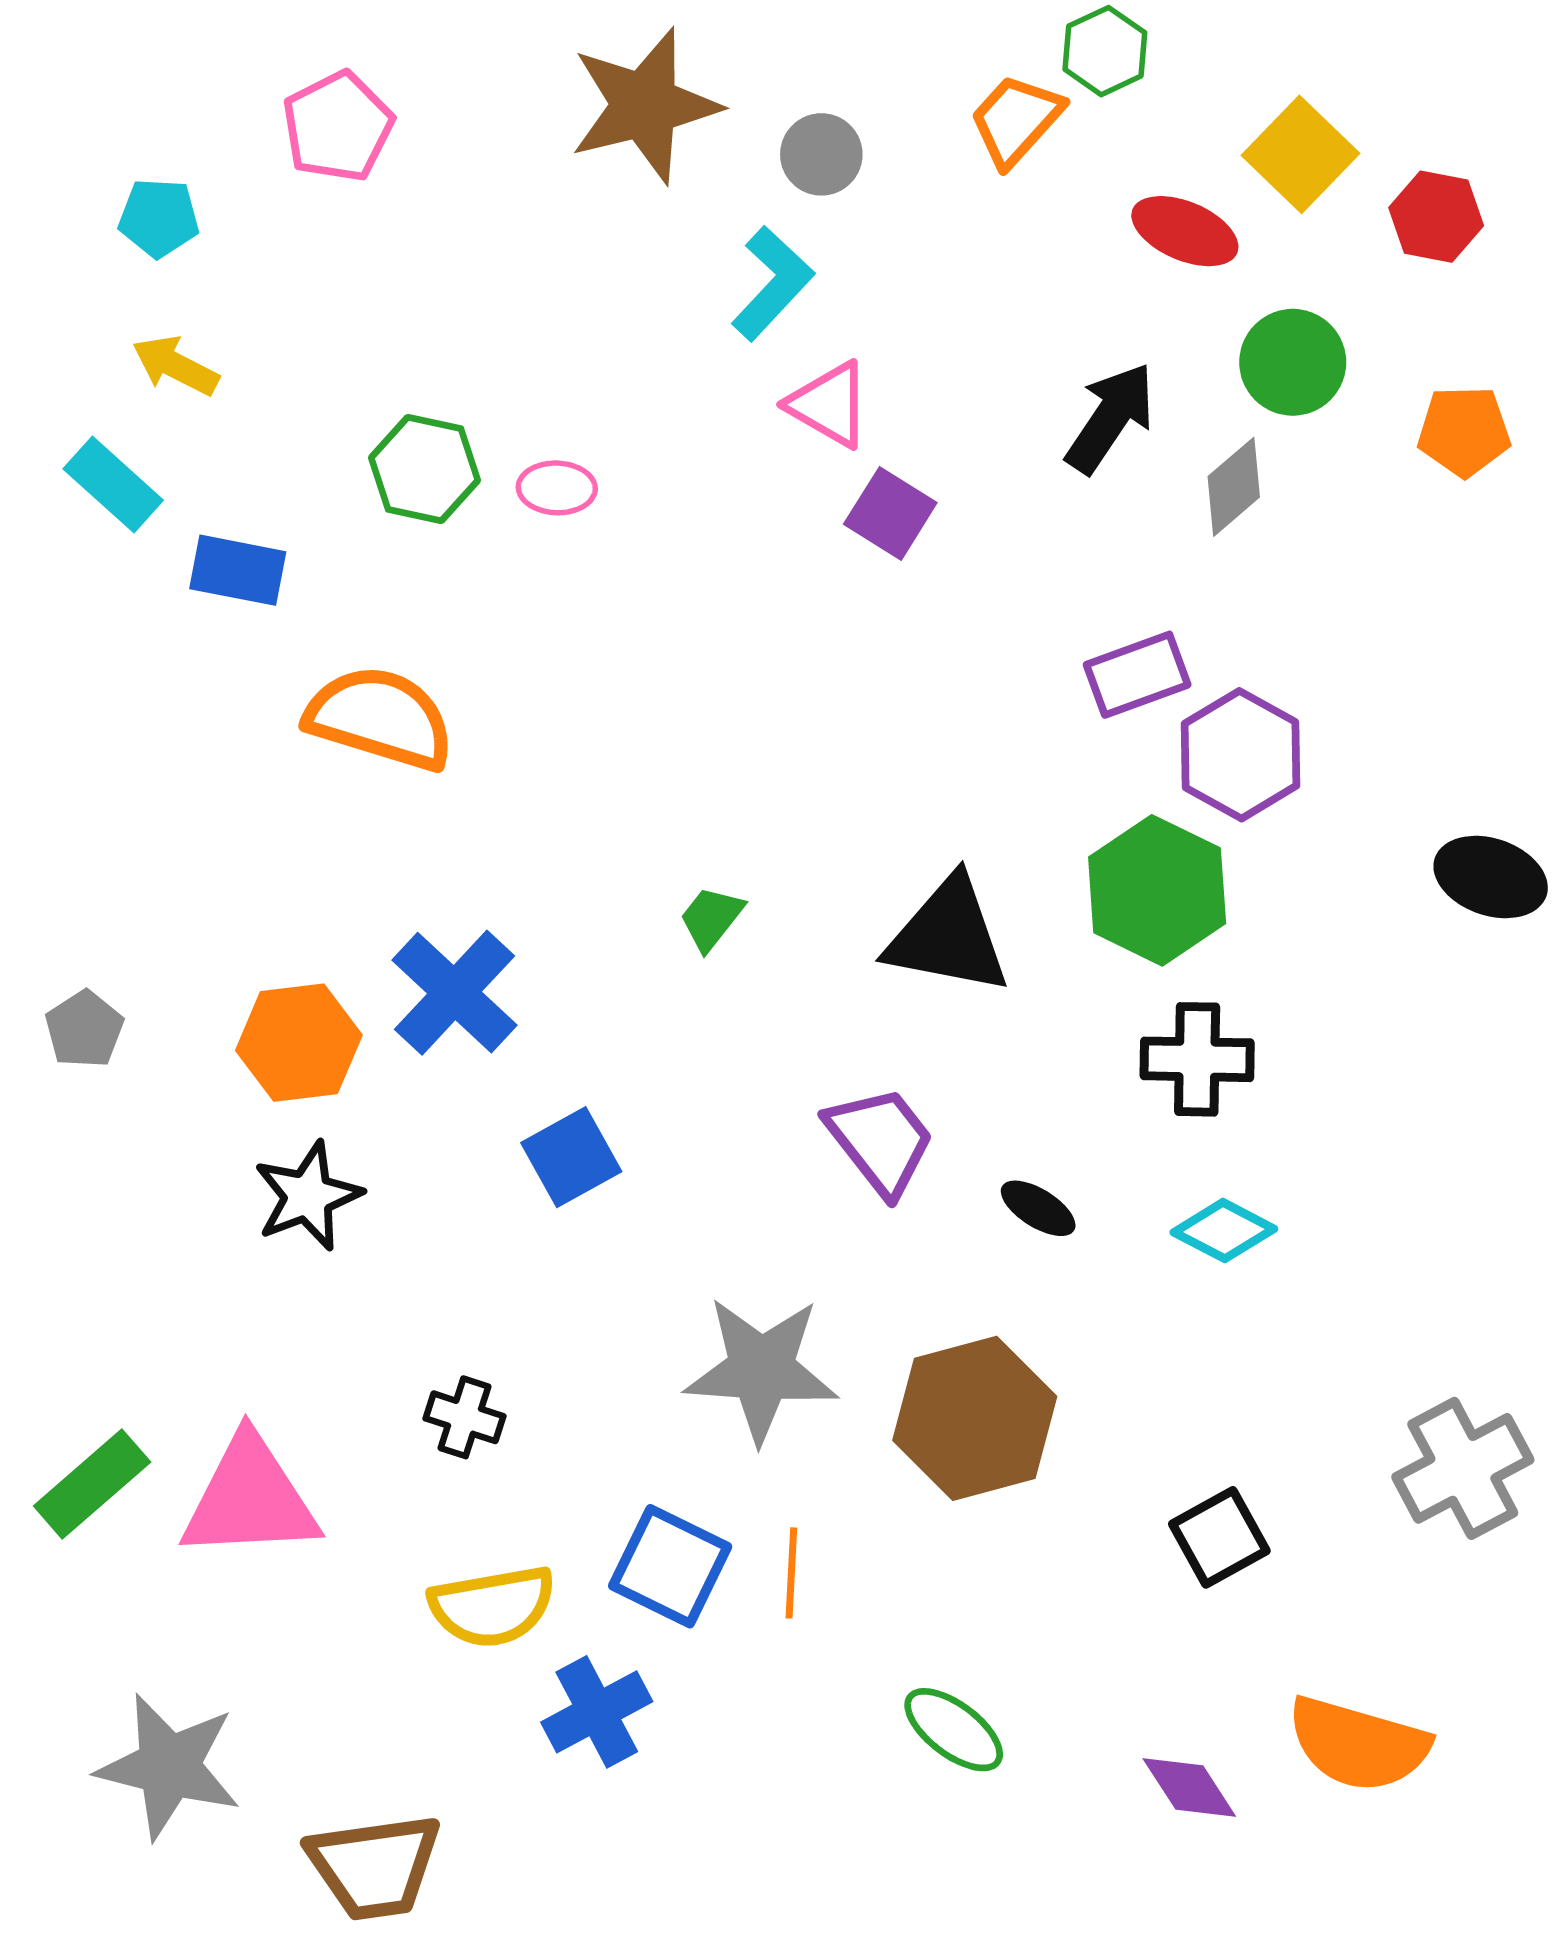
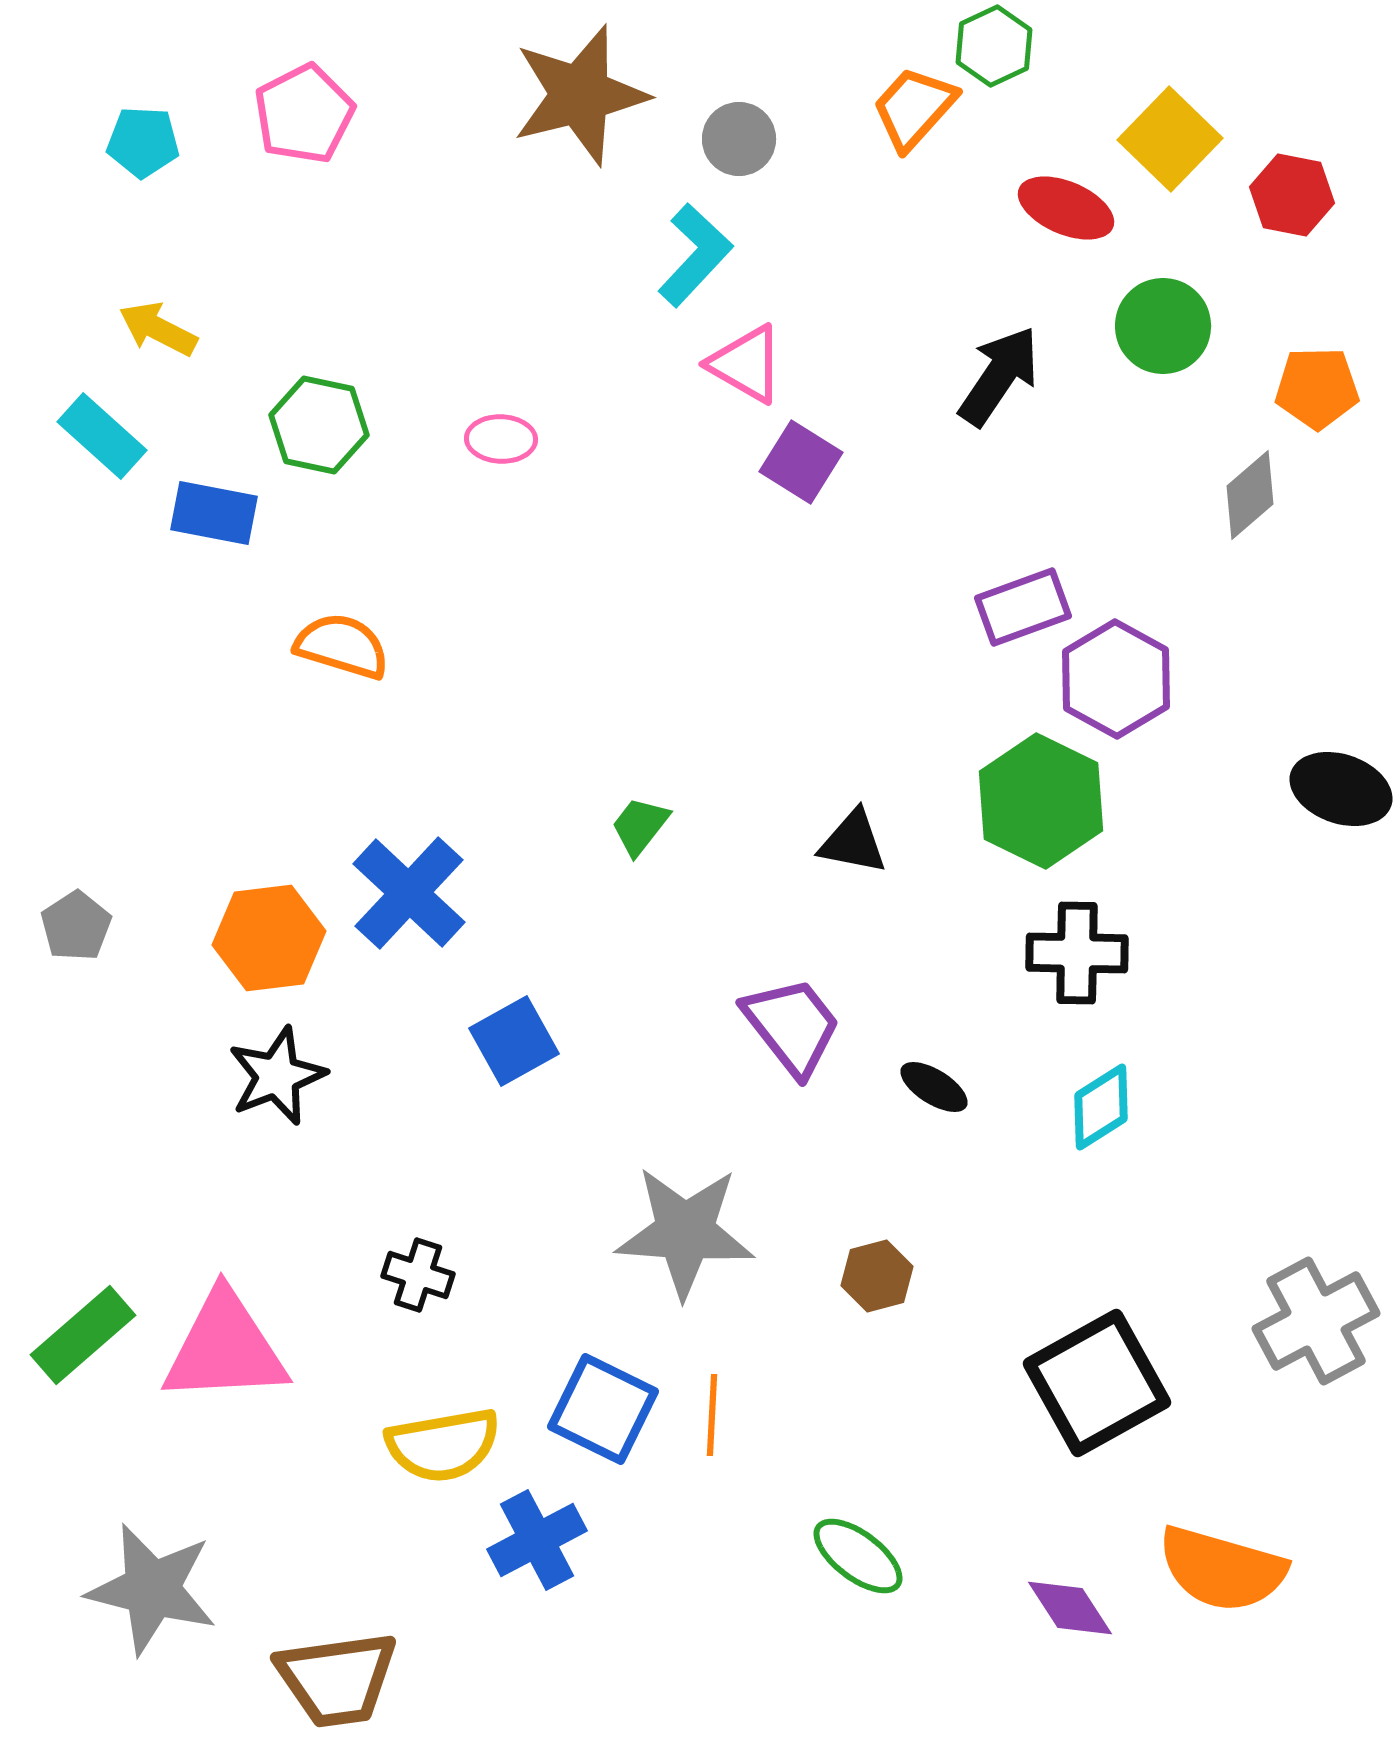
cyan pentagon: (159, 218) -> (143, 142), moved
green hexagon: (424, 469) -> (319, 425), moved
gray diamond: (1234, 487) -> (1250, 495), moved
orange semicircle: (380, 718) -> (342, 646), size x0.7
black triangle: (948, 936) -> (853, 842), size x0.6
cyan diamond: (1224, 1231) -> (1101, 1107), turned -60
brown hexagon: (975, 1418) -> (877, 1276), size x0.5
black square: (1219, 1537) -> (1097, 1383), size x1.6

